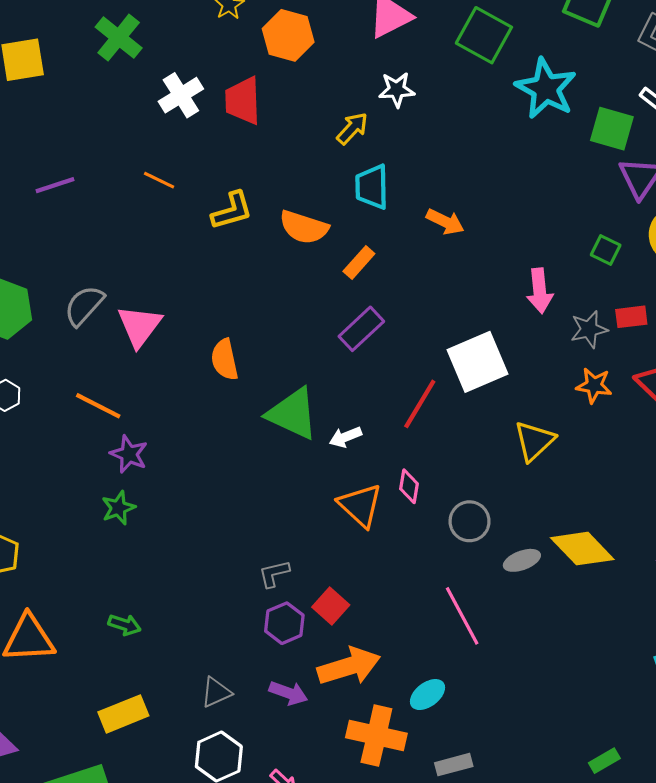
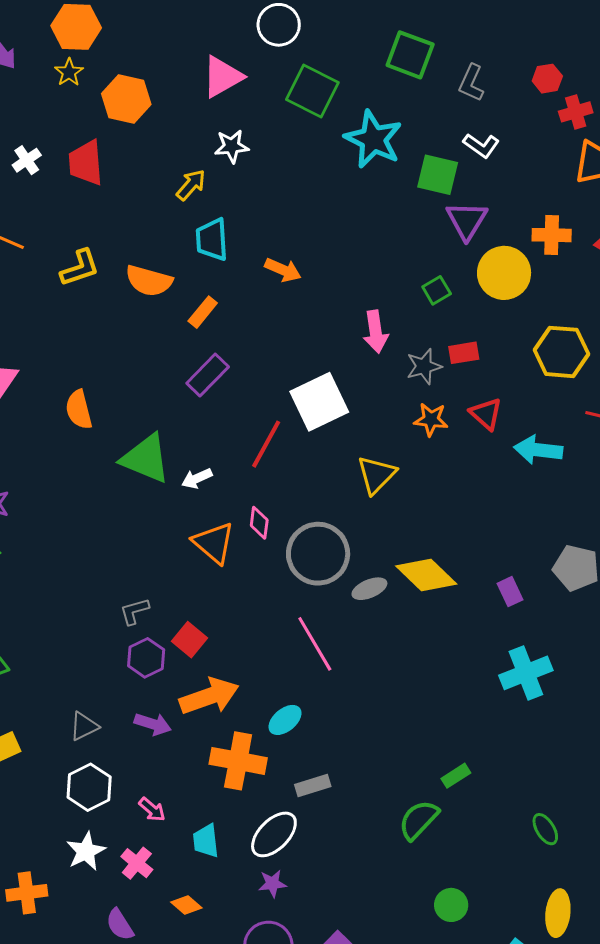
white cross: (181, 95) -> (27, 160), size x0.7
green square: (606, 250) -> (437, 290), turned 36
gray circle: (470, 521) -> (318, 554), size x1.6

